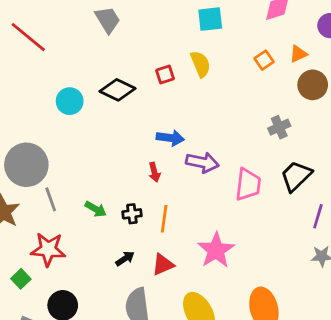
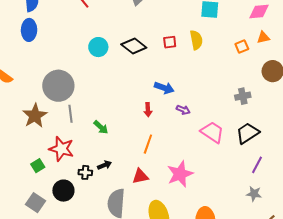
orange triangle: (298, 54) -> (263, 37), moved
purple arrow: (202, 162) -> (183, 110), size x0.6
pink trapezoid: (248, 184) -> (212, 132), turned -75
black cross: (132, 214) -> (85, 172), moved
black arrow: (125, 259) -> (105, 165), moved

